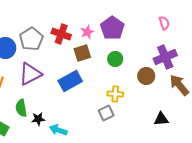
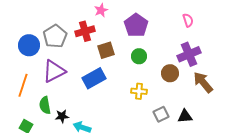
pink star: (87, 32) -> (101, 10), moved
red cross: (61, 34) -> (85, 31), turned -36
gray square: (106, 113) -> (161, 114), moved

